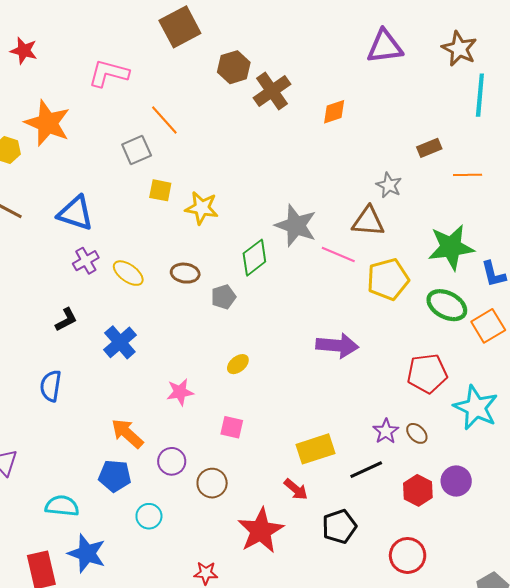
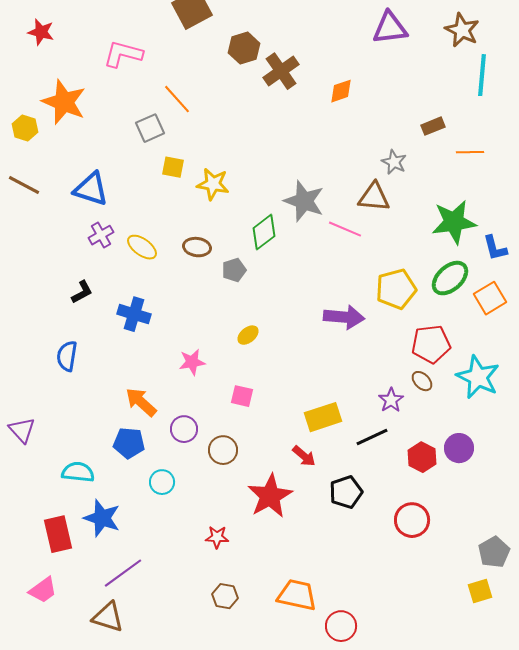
yellow pentagon: (388, 279) -> (396, 289), moved
green ellipse: (447, 305) -> (450, 278), turned -69
blue cross: (120, 342) -> (134, 314), turned -32
brown ellipse: (417, 433) -> (422, 381), moved

